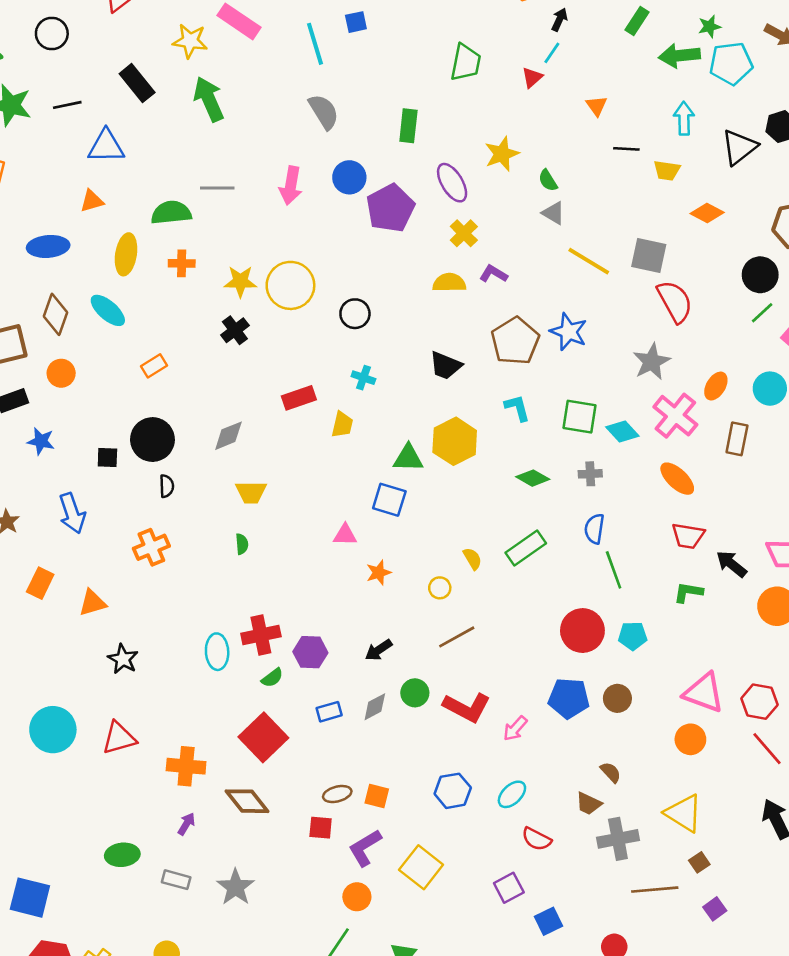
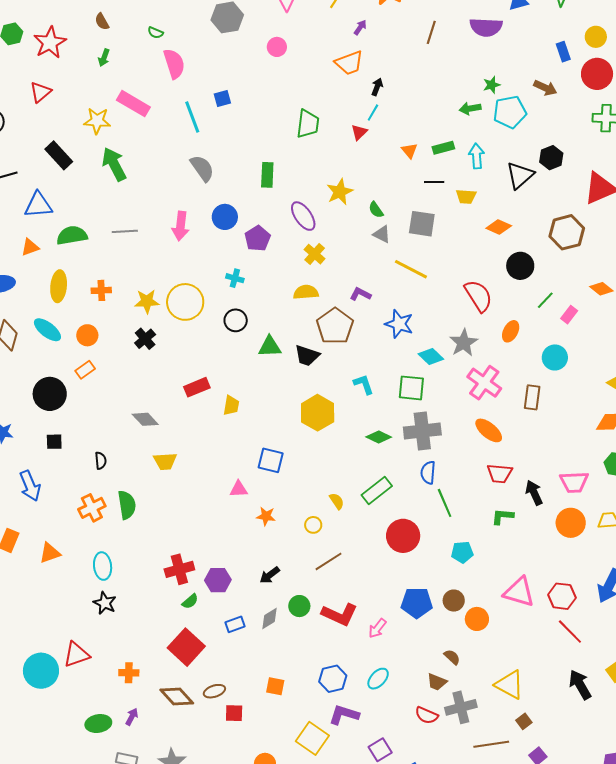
green rectangle: (637, 21) -> (443, 148), moved, turned 45
green arrow: (679, 56) -> (470, 108), size x0.7
purple pentagon: (390, 208) -> (257, 238), size x0.7
green semicircle: (171, 213) -> (72, 235), moved
gray square: (649, 255) -> (422, 224), moved
purple L-shape: (493, 274) -> (360, 294), moved
black circle: (760, 275) -> (520, 266), moved
brown pentagon: (515, 341) -> (335, 326), moved
orange circle: (61, 373) -> (87, 335), moved
cyan cross: (363, 378) -> (235, 278), moved
orange ellipse: (716, 386) -> (511, 331), moved
cyan diamond: (622, 431) -> (431, 357), moved
gray diamond: (228, 436) -> (145, 419), turned 72
black circle: (152, 440) -> (50, 394), moved
green triangle: (408, 458) -> (270, 347), moved
gray cross: (590, 474) -> (422, 431), size x2.0
green semicircle: (242, 544) -> (127, 505), moved, size x1.8
black arrow: (731, 564) -> (534, 493), turned 30
orange star: (379, 573) -> (266, 516), turned 30
red circle: (582, 631) -> (403, 536), moved
cyan ellipse: (217, 652) -> (103, 566), moved
black star: (123, 659) -> (105, 603), moved
cyan circle: (53, 730) -> (41, 671), moved
orange circle: (690, 739) -> (477, 619), moved
orange cross: (186, 766) -> (129, 673), size x0.7
brown ellipse: (337, 794) -> (214, 691), moved
red semicircle: (537, 839) -> (427, 715), moved
purple L-shape: (365, 848) -> (344, 715), moved, turned 52
green ellipse: (122, 855) -> (98, 724), moved

